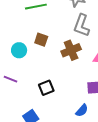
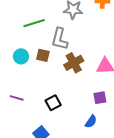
gray L-shape: (82, 25) -> (60, 39), moved
cyan circle: (19, 50) -> (21, 56), moved

